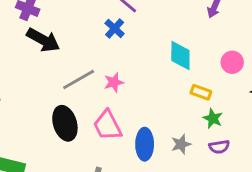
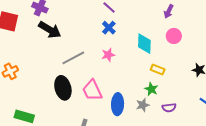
blue cross: (115, 28) -> (109, 28), moved
pink circle: (232, 62) -> (174, 36), moved
pink star: (114, 82) -> (108, 55), moved
green star: (213, 118) -> (151, 89), moved

